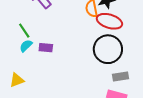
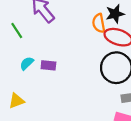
green line: (24, 31) -> (17, 31), moved

